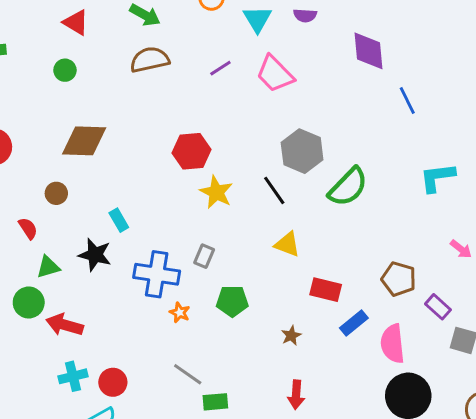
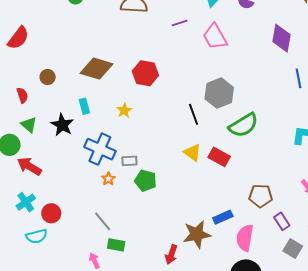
brown diamond: (84, 141) -> (96, 69), moved
yellow star: (216, 192) -> (124, 110), moved, size x0.7
gray rectangle: (204, 256) -> (129, 161), moved, turned 49
green triangle: (48, 267) -> (29, 125), turned 42
brown pentagon: (399, 279) -> (261, 196), turned -30
red rectangle: (326, 290) -> (219, 157), moved
brown star: (291, 336) -> (197, 234), moved, size x2.0
cyan cross: (73, 376) -> (26, 202), turned -36

